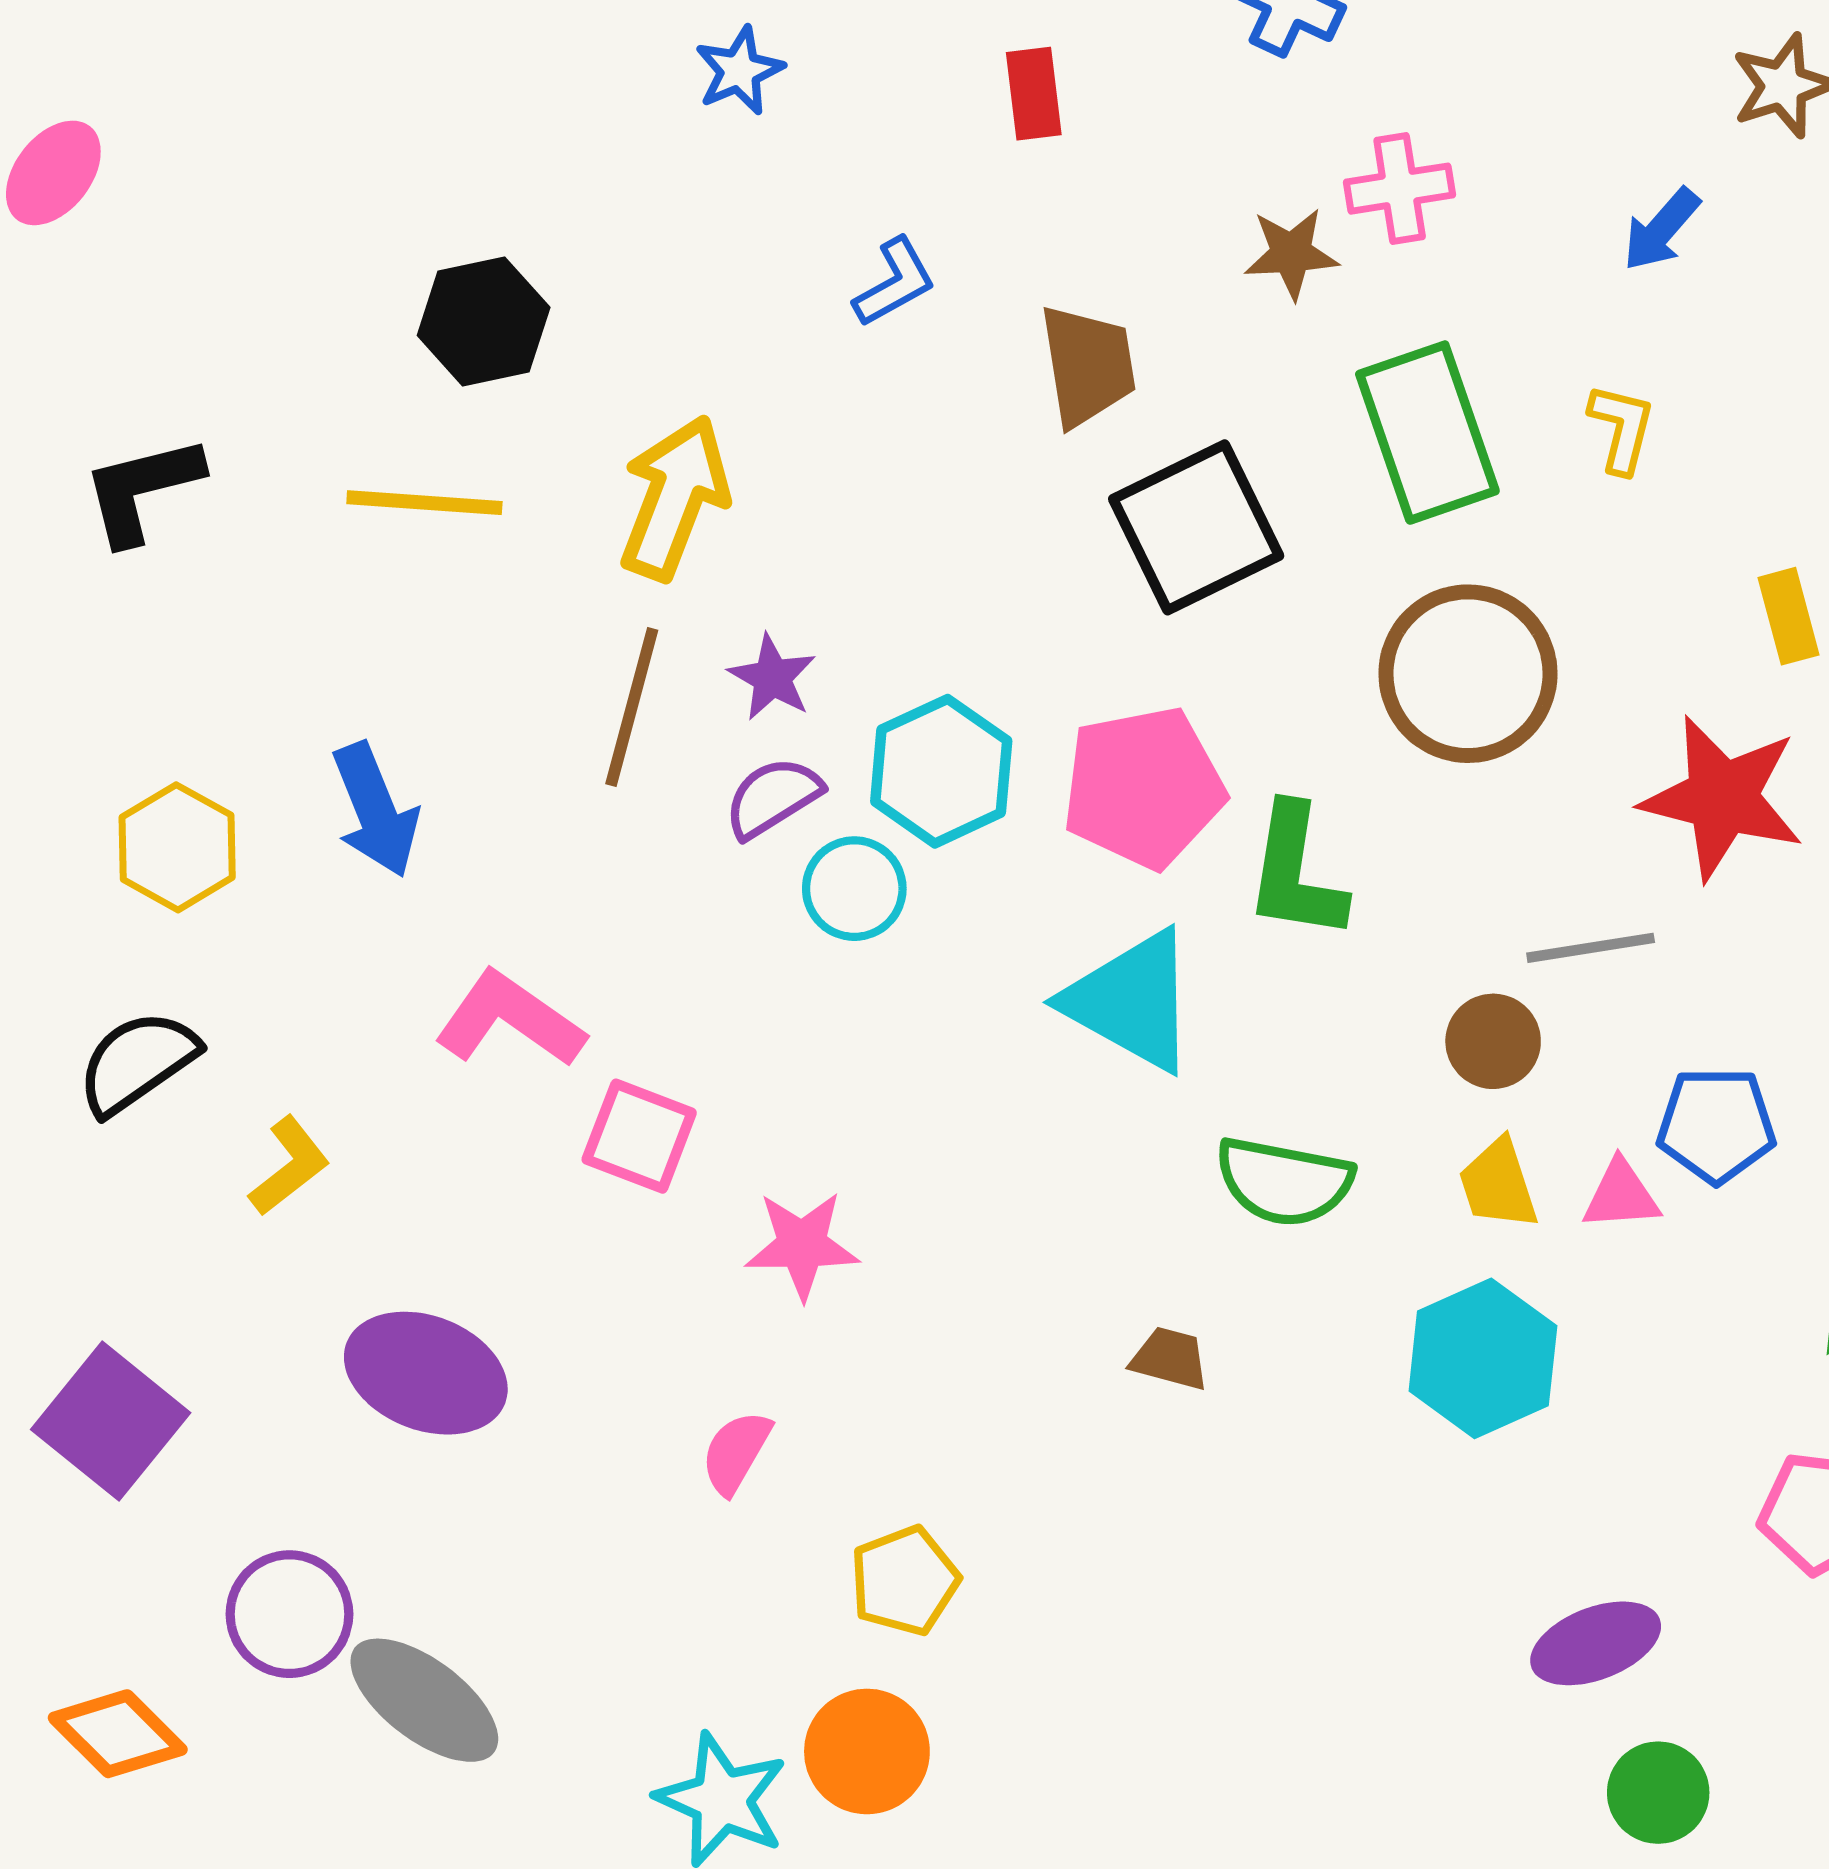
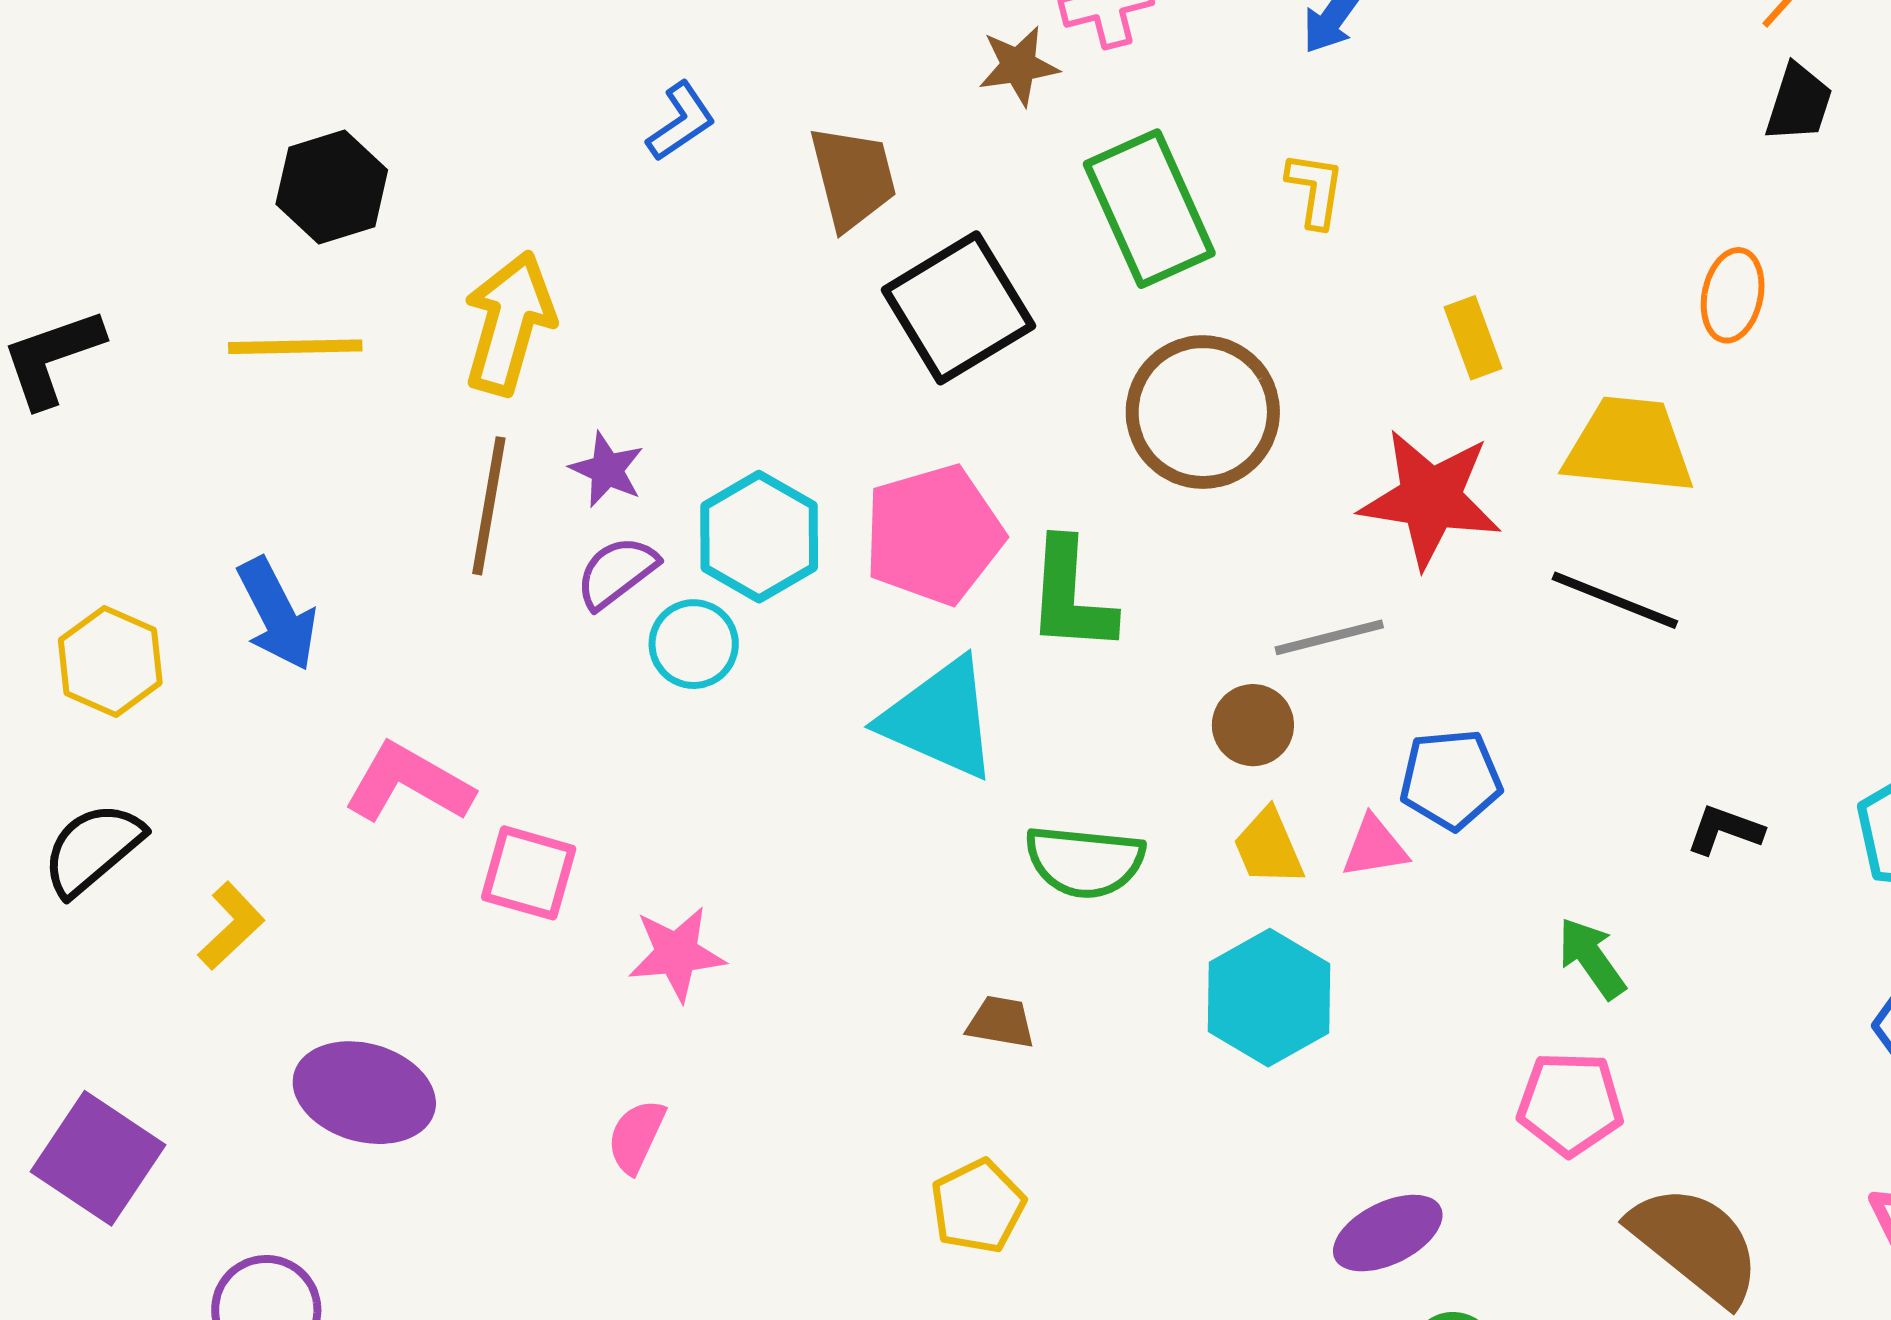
yellow pentagon: (905, 1581) -> (978, 1206), moved

